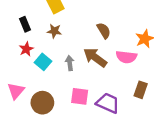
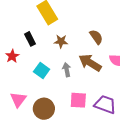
black rectangle: (25, 24) -> (30, 39), moved
brown star: (54, 31) -> (61, 41), moved
red star: (26, 49) -> (12, 56), moved

